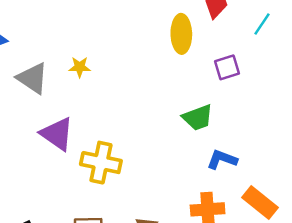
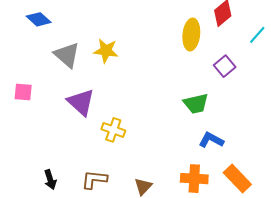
yellow star: (80, 67) -> (106, 51), size x1.4
purple square: (227, 67) -> (225, 66), turned -30
yellow cross: (101, 163) -> (113, 130), size x0.7

